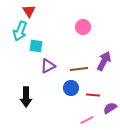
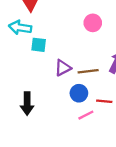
cyan arrow: (20, 31) -> (20, 27), turned 78
purple triangle: (48, 66) -> (63, 68), moved
pink line: (87, 120) -> (86, 115), moved

